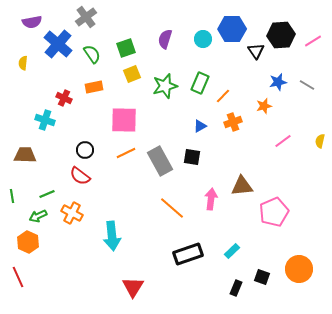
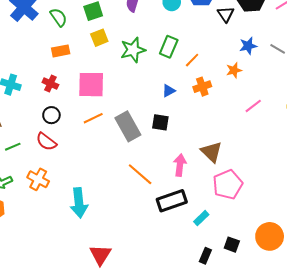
red cross: (64, 98) -> (50, 84), moved
brown triangle: (242, 186) -> (211, 152), turned 50
green line: (47, 194) -> (13, 147), moved
pink pentagon: (274, 212) -> (228, 184), moved
black rectangle: (188, 254) -> (172, 201), moved

